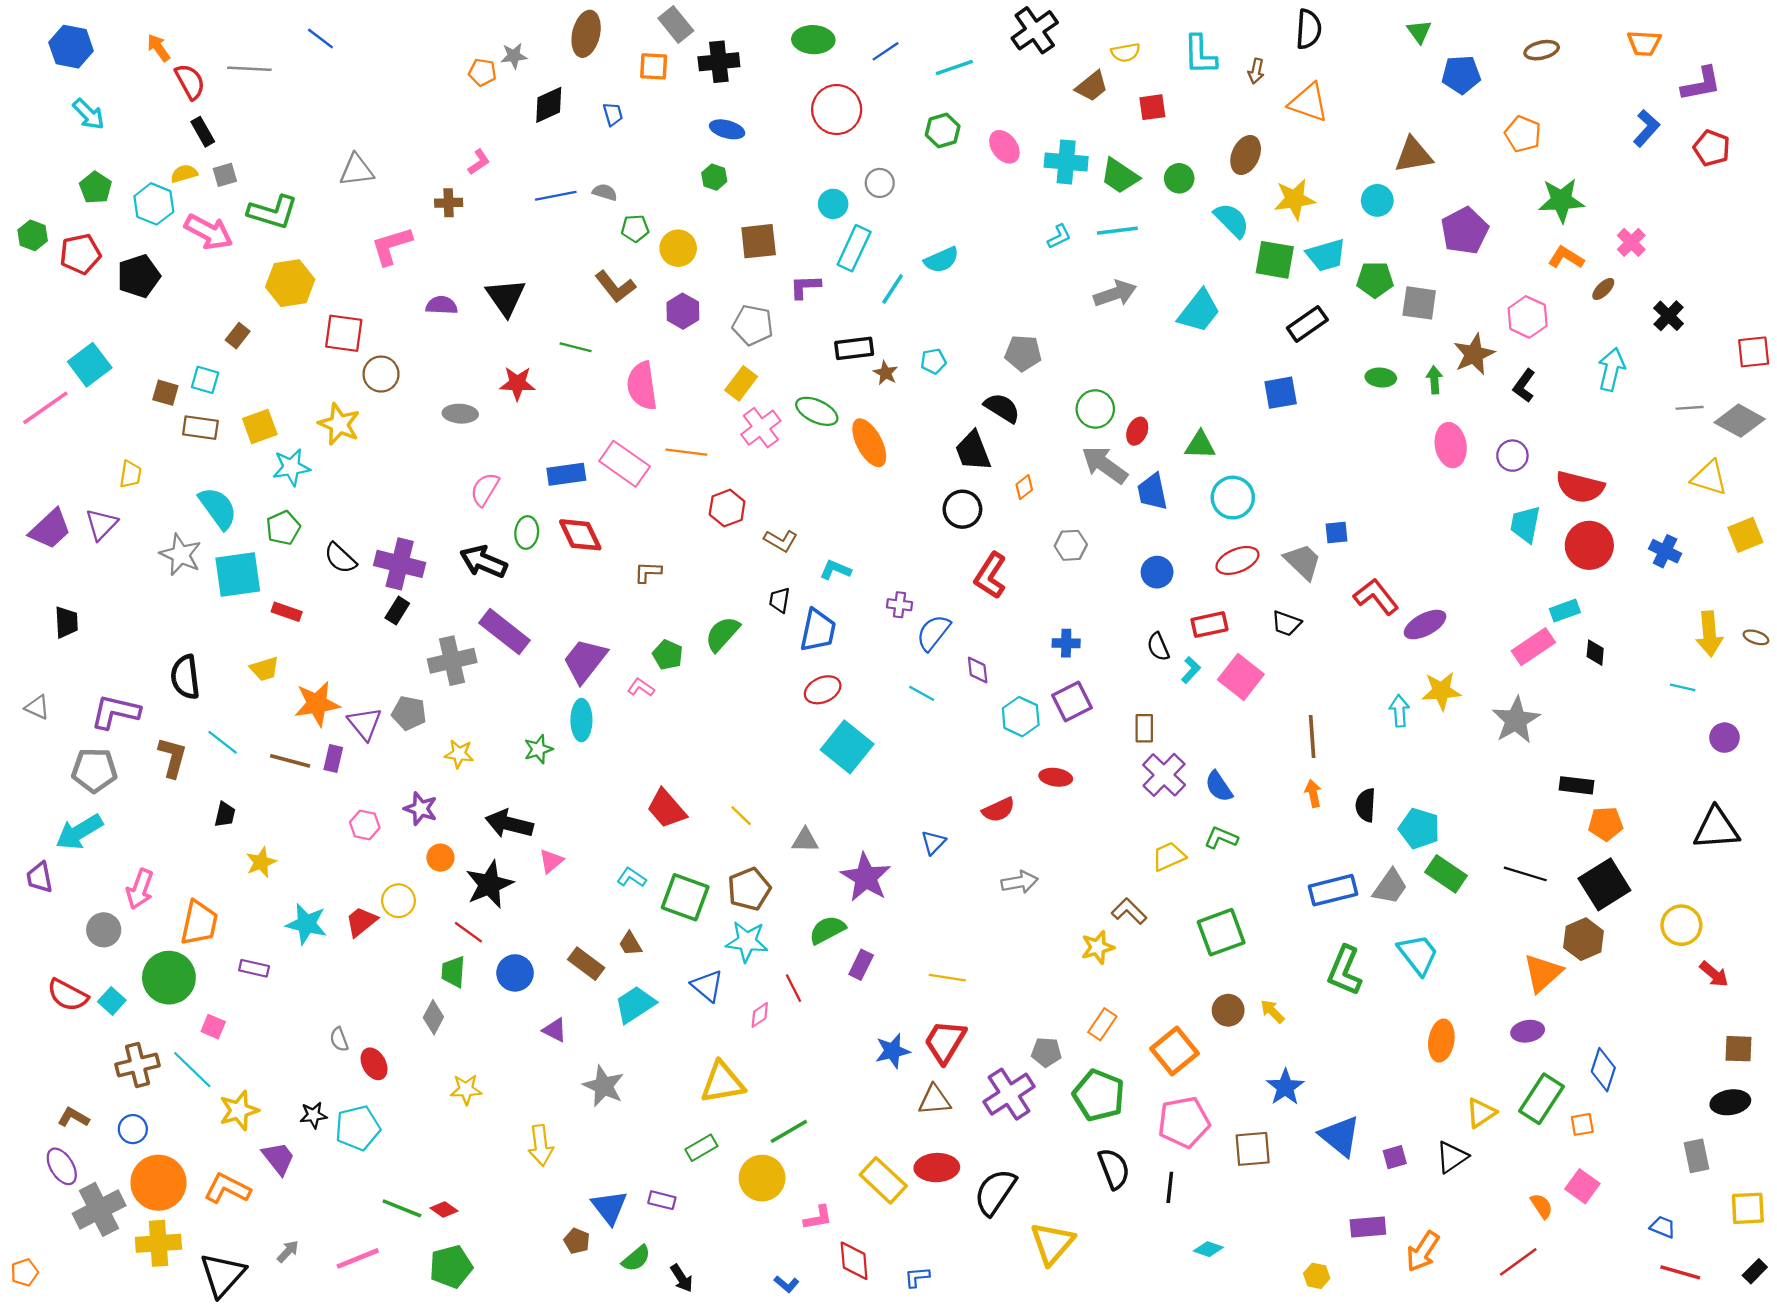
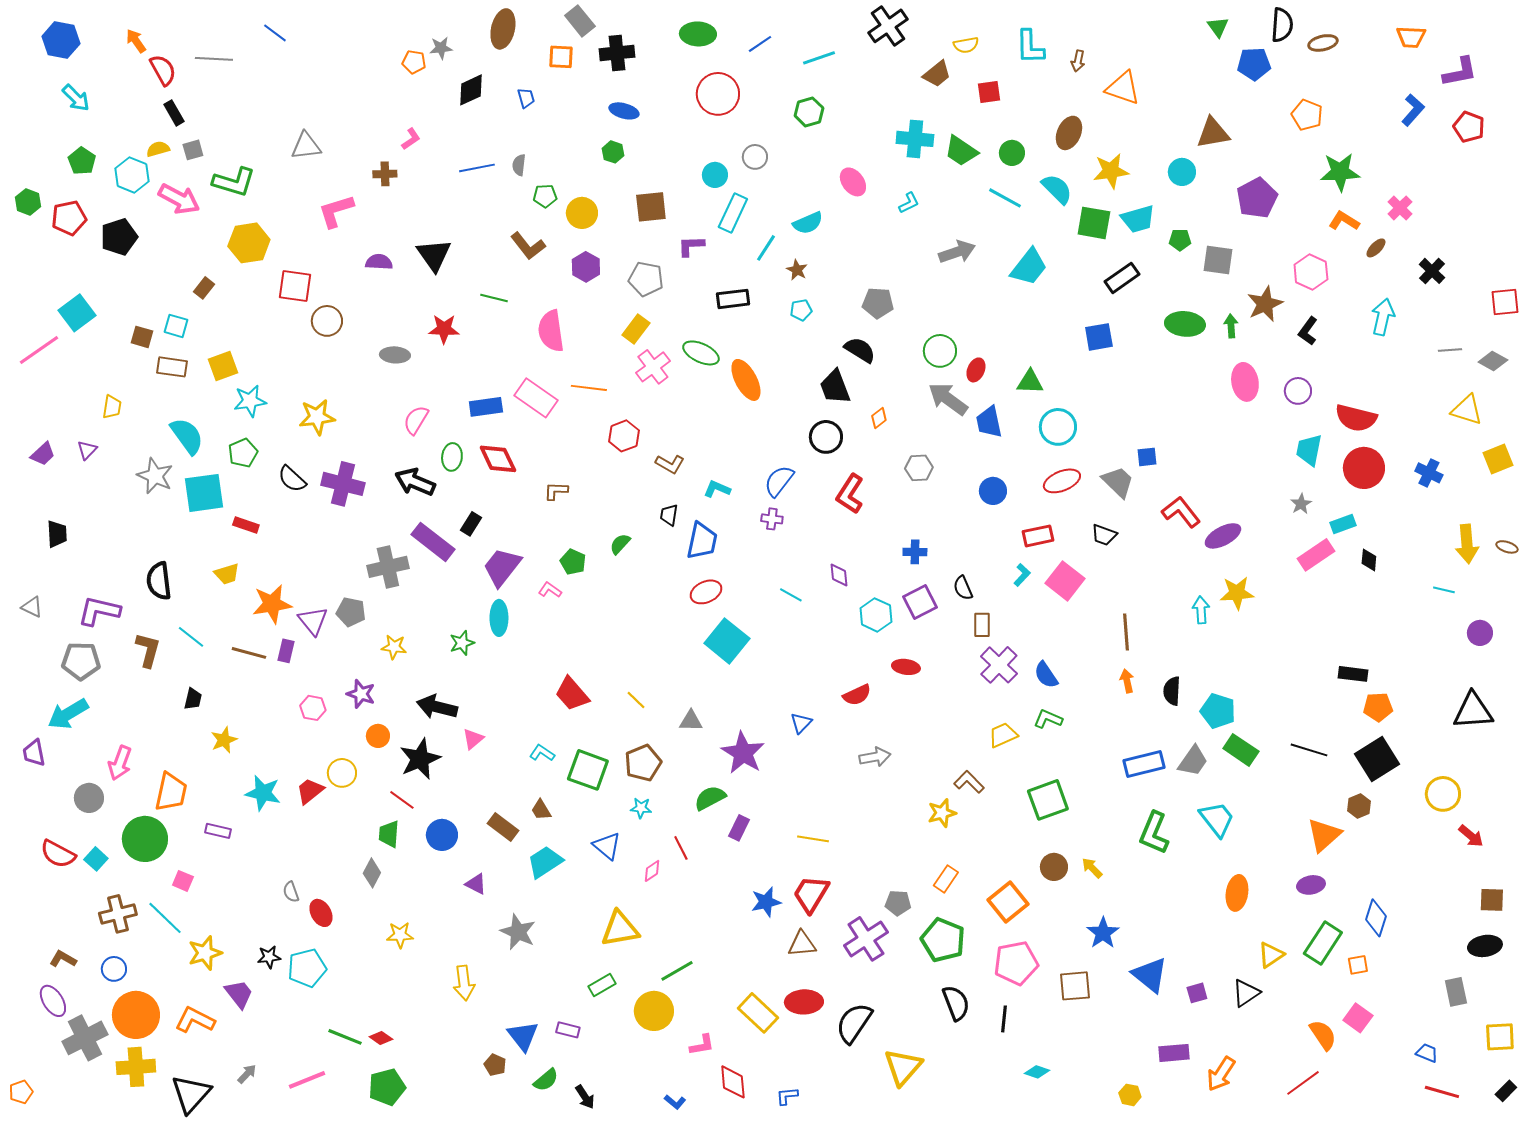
black semicircle: (1309, 29) -> (1282, 25), moved
pink ellipse: (1004, 147) -> (853, 182), moved
gray semicircle: (605, 192) -> (519, 165), turned -100
cyan line: (1117, 231) -> (1005, 198), moved, turned 36
green pentagon: (1375, 280) -> (1180, 240), size x0.7
brown star: (886, 373) -> (797, 270), moved
green ellipse: (1381, 378) -> (1185, 324), size x1.5
gray diamond: (1740, 421) -> (1493, 361), size x0.7
yellow star: (339, 424) -> (317, 417), moved, turned -30
purple triangle: (101, 524) -> (87, 450), size x0.7
purple trapezoid: (50, 529) -> (43, 454), size x0.7
black rectangle: (397, 611) -> (471, 524), moved
blue semicircle: (933, 633) -> (779, 481), moved
green semicircle: (722, 634) -> (620, 544), size x0.7
black semicircle: (1158, 647) -> (963, 588), moved
gray star: (1516, 720) -> (1301, 504), moved, size x0.5
brown hexagon: (1584, 939) -> (1359, 806), size x0.7
cyan star: (747, 941) -> (641, 808), size x0.6
orange semicircle: (1542, 1206) -> (1323, 1035), size x1.4

